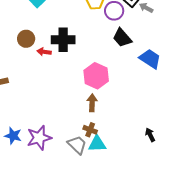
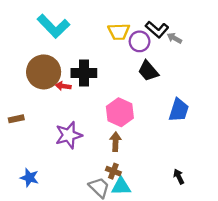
brown circle: (26, 39) -> (44, 72), size x1.8
blue trapezoid: (150, 59) -> (179, 110), moved, turned 75
purple star: (39, 138) -> (69, 135), moved

